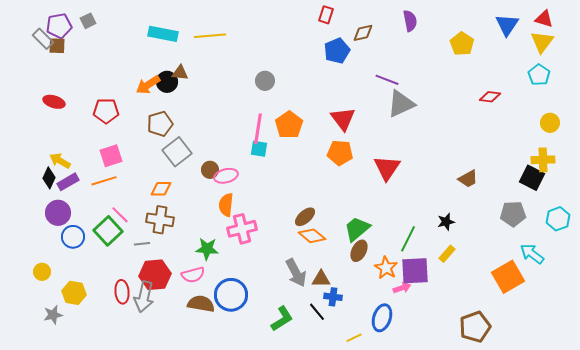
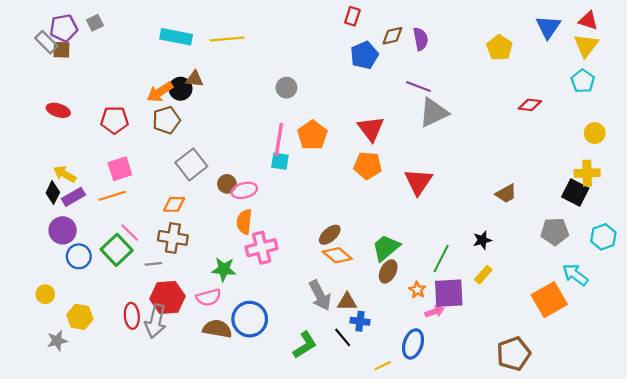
purple semicircle: (410, 21) -> (421, 39), moved
brown pentagon: (160, 124) -> (166, 120), moved
orange star: (386, 268) -> (417, 290), size x0.7

